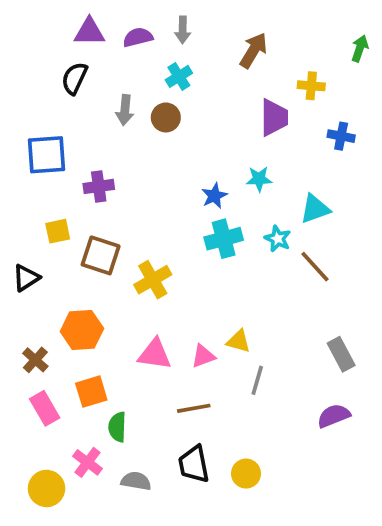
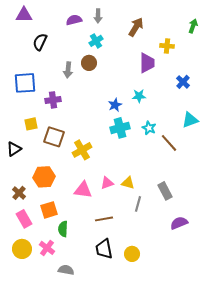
purple triangle: (89, 32) -> (24, 15), moved
gray arrow: (125, 110) -> (68, 70), moved
blue cross: (341, 136) -> (183, 82), moved, turned 32
cyan triangle: (315, 209) -> (190, 120), moved
gray rectangle: (341, 354) -> (165, 191), moved
pink triangle: (203, 356) -> (107, 183), moved
gray semicircle: (136, 481) -> (66, 270), moved
yellow circle: (47, 488) -> (22, 249), moved

